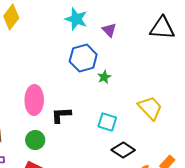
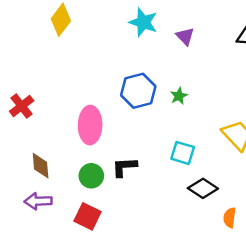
blue hexagon: (83, 58) -> (138, 91), moved
black L-shape: (61, 115) -> (124, 167), moved

